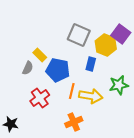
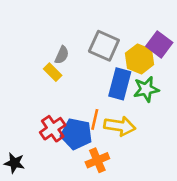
blue rectangle: (91, 64) -> (120, 84), size x1.6
gray semicircle: (28, 68) -> (62, 55), moved
blue pentagon: (58, 70) -> (76, 134), moved
green star: (119, 85) -> (146, 89), moved

